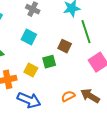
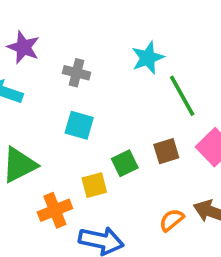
brown square: (65, 46) -> (166, 151), moved, turned -32
yellow square: (31, 70) -> (94, 185), turned -32

